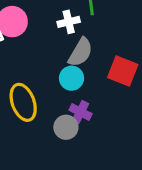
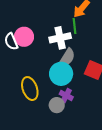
white cross: (69, 22) -> (60, 38), size x1.5
cyan circle: (71, 78) -> (61, 74), size x1.5

